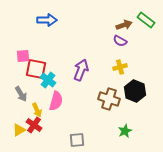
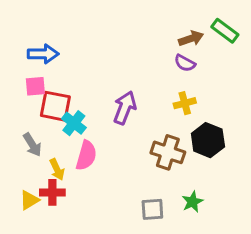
blue arrow: (47, 20) -> (43, 54), moved
red cross: (34, 125) -> (52, 192), turned -35
gray square: (77, 140) -> (152, 209), moved

